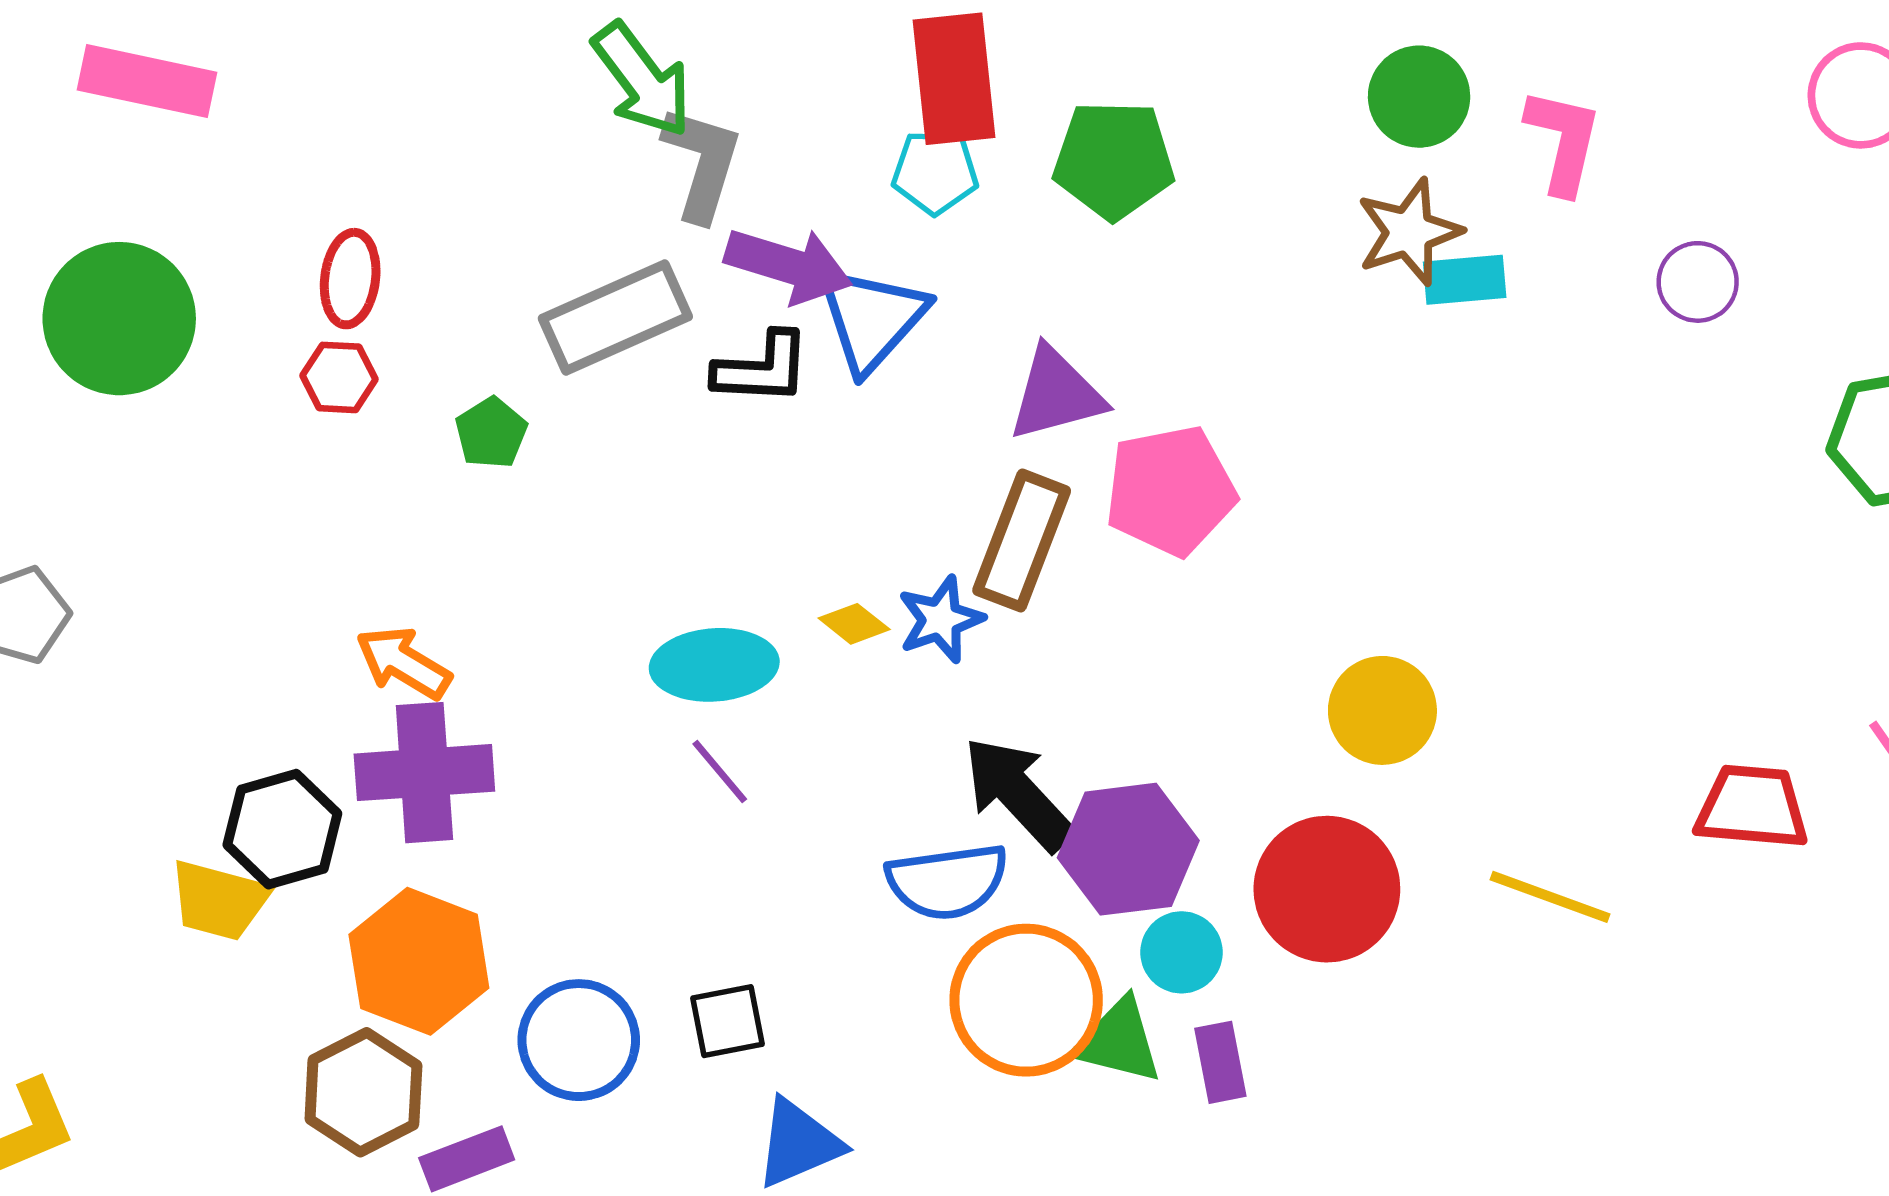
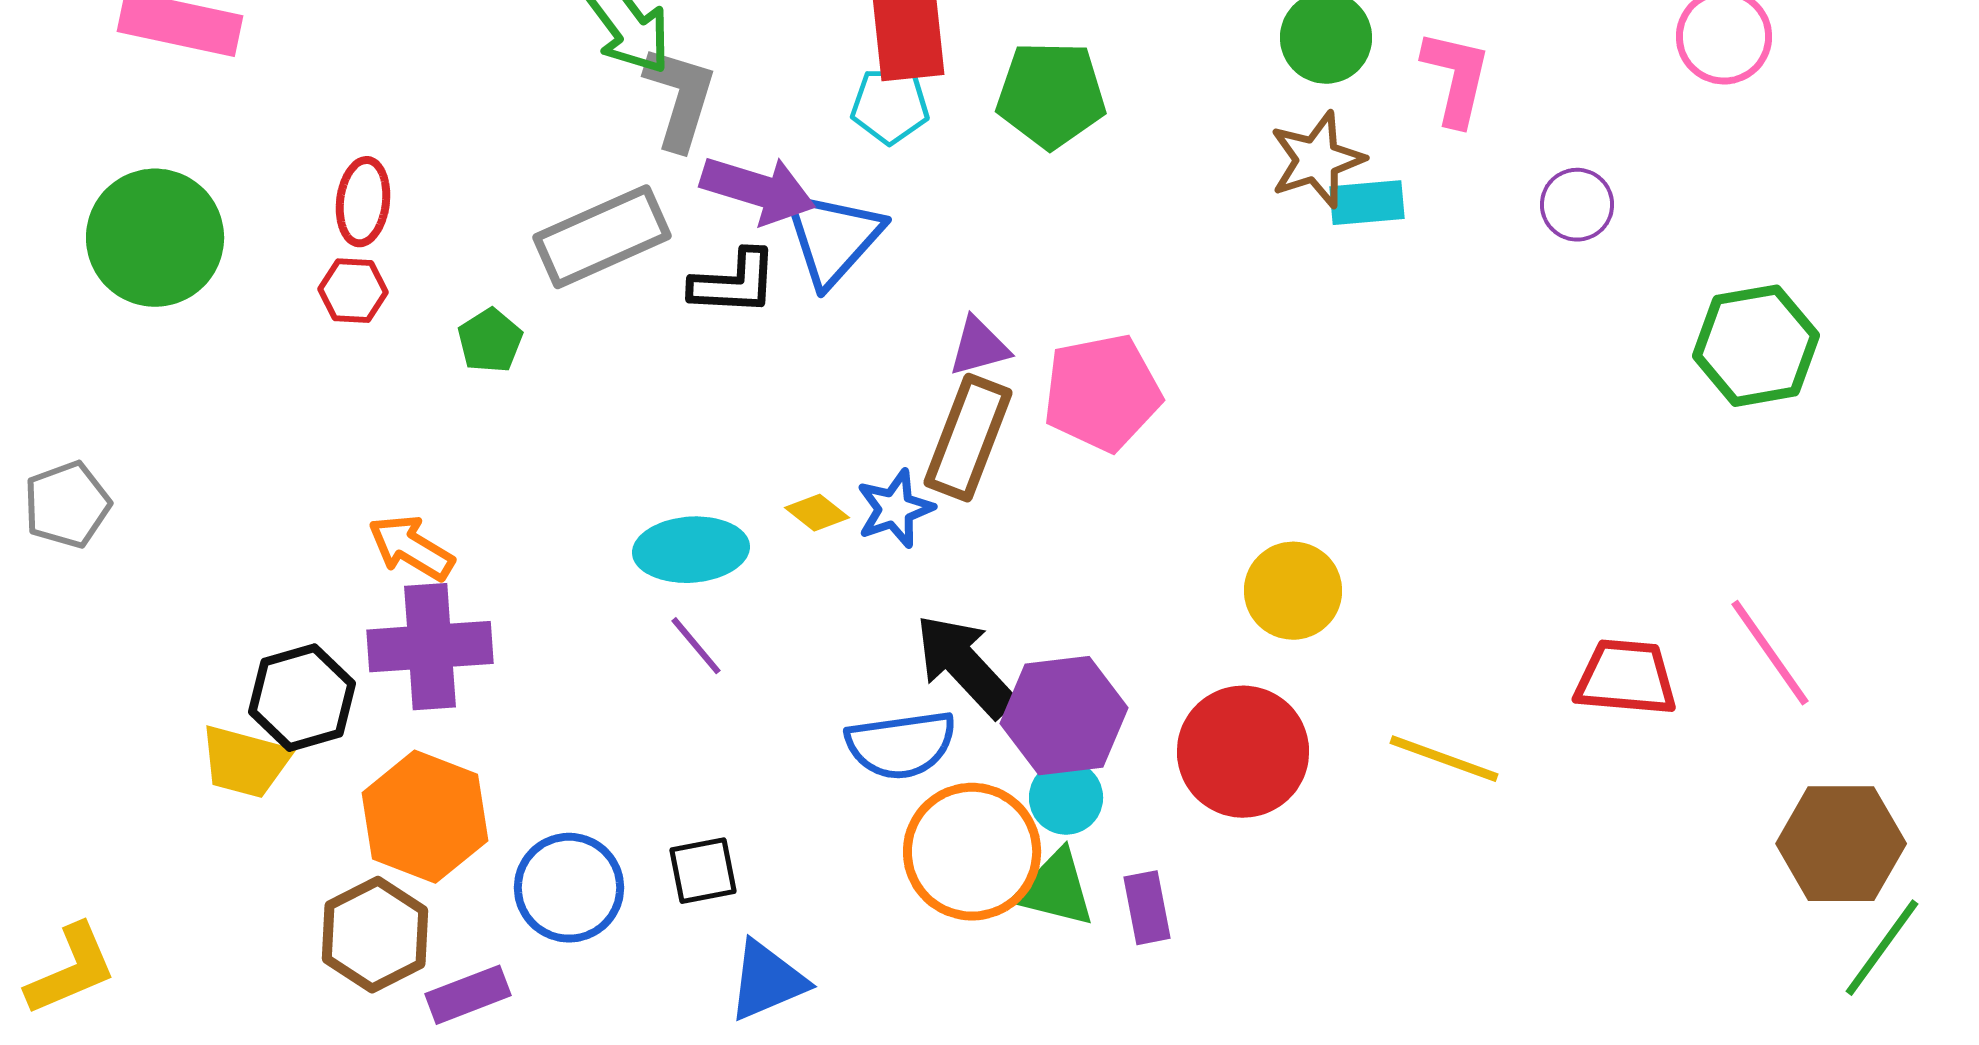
purple triangle: (1056, 394) -> (979, 347), moved, size x0.7
cyan circle: (1181, 952) -> (1066, 798), moved

